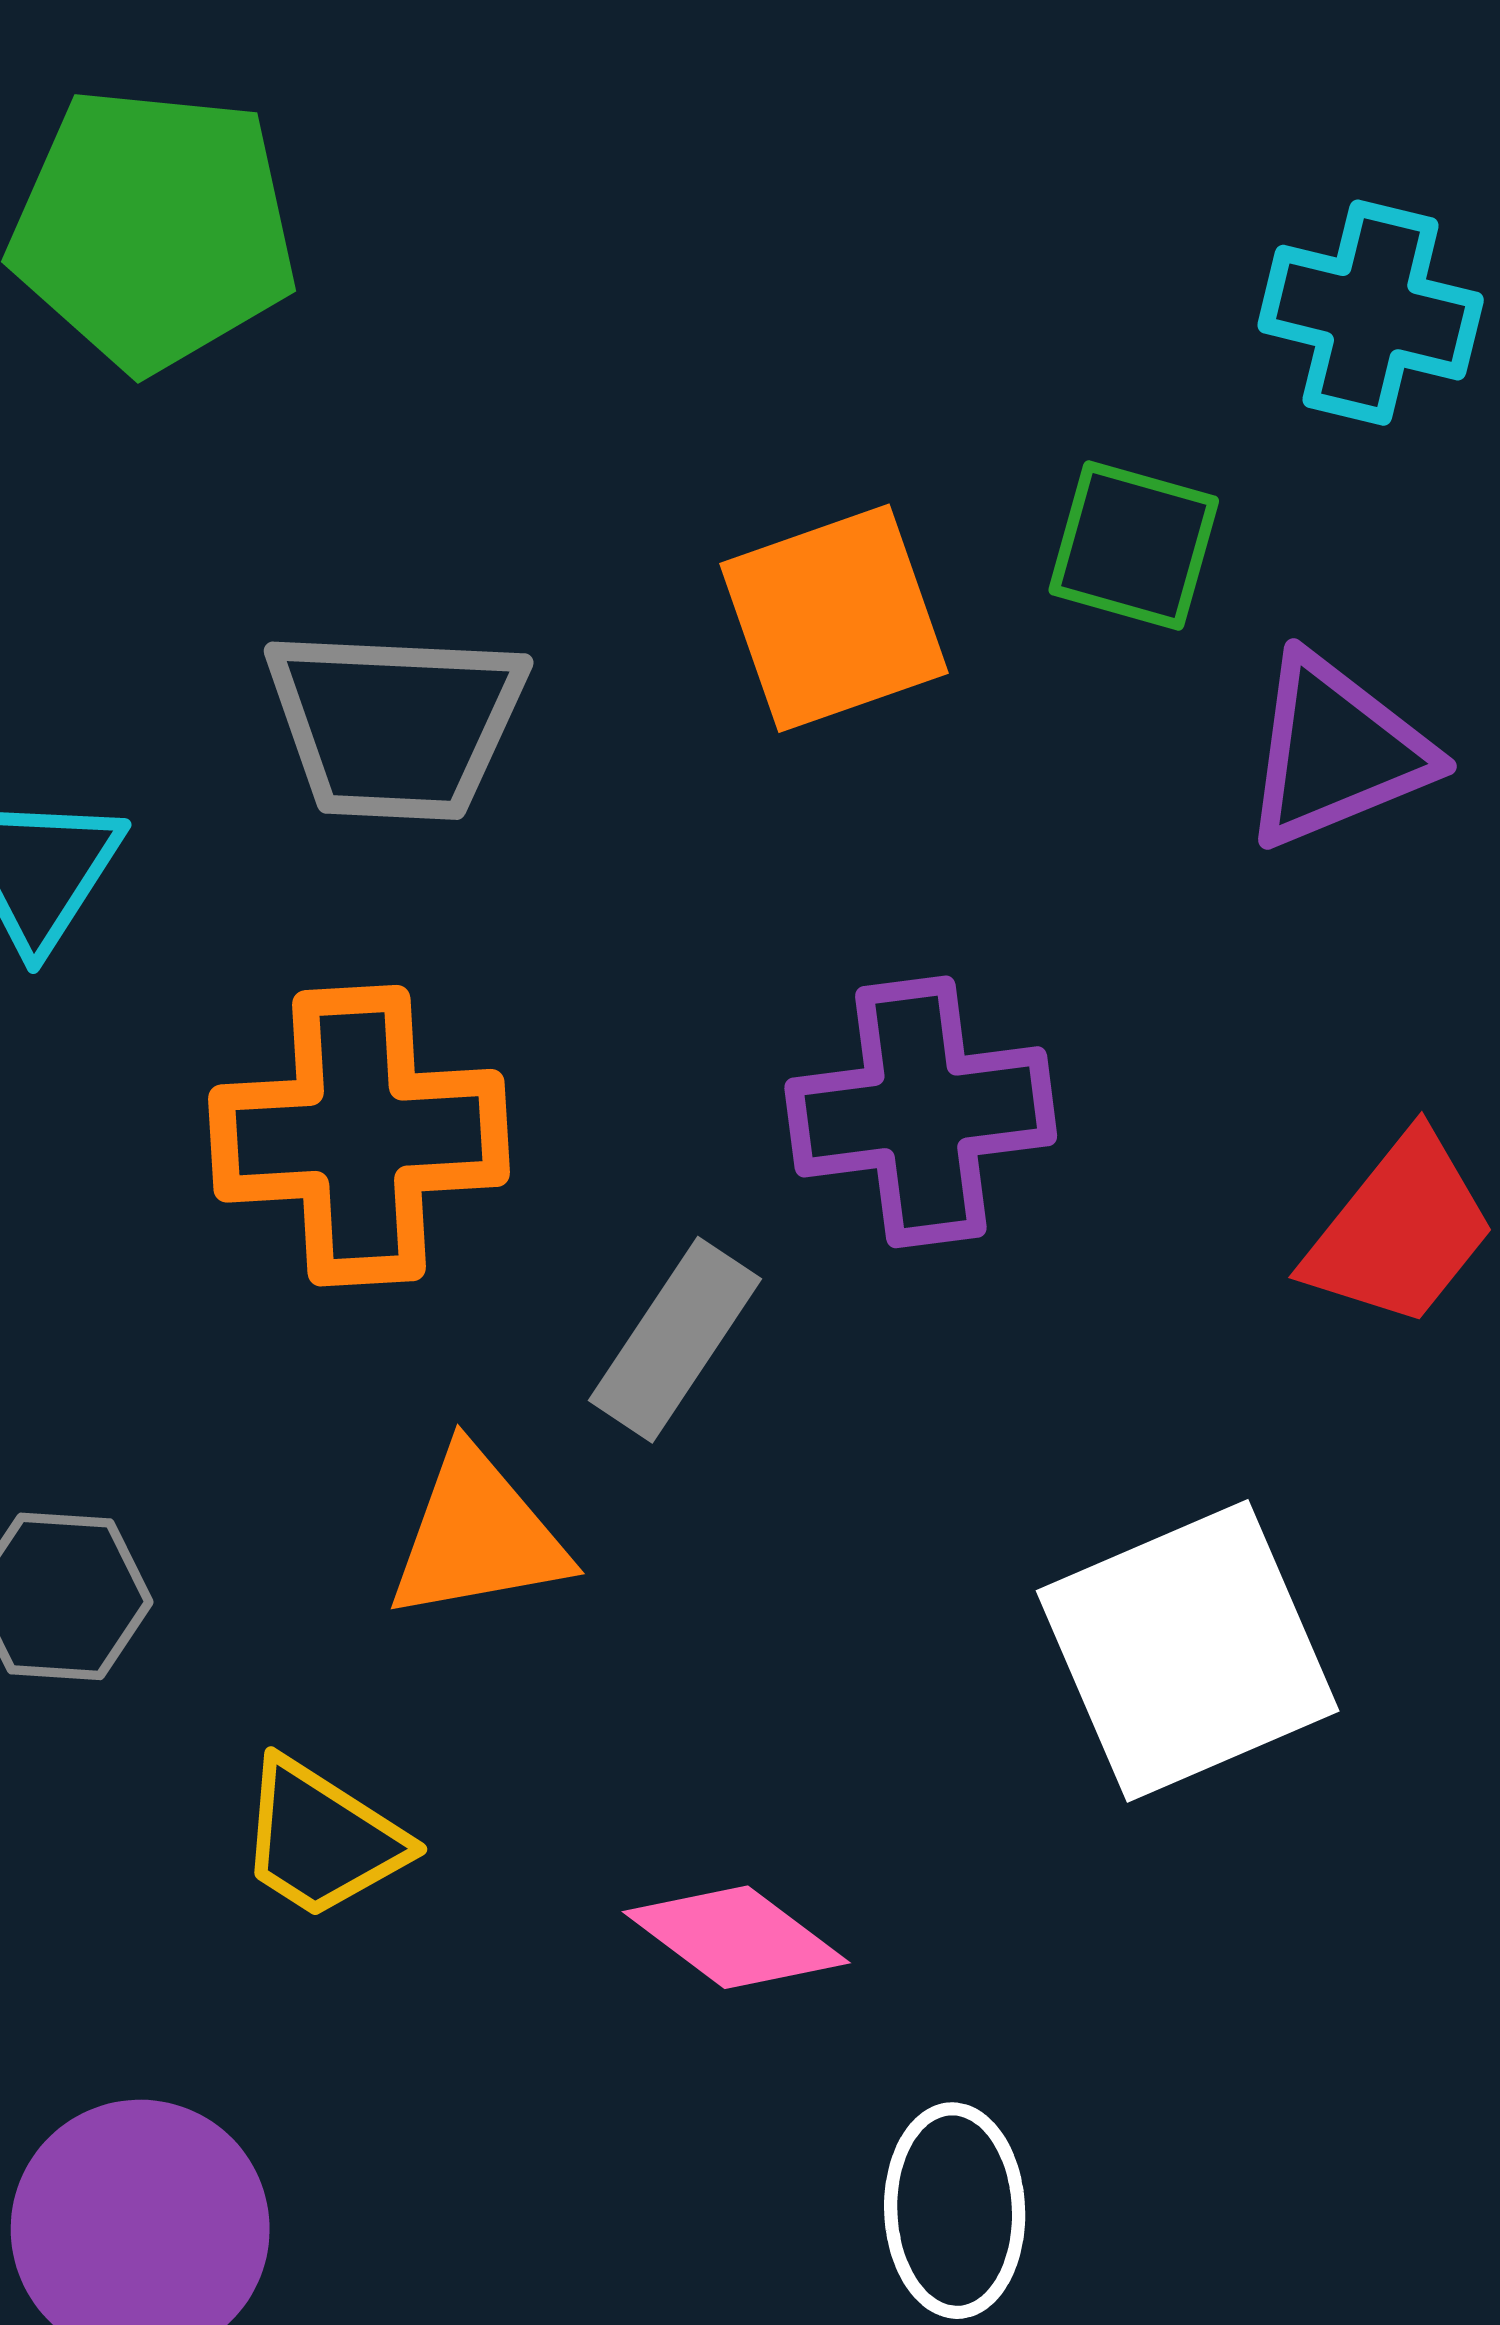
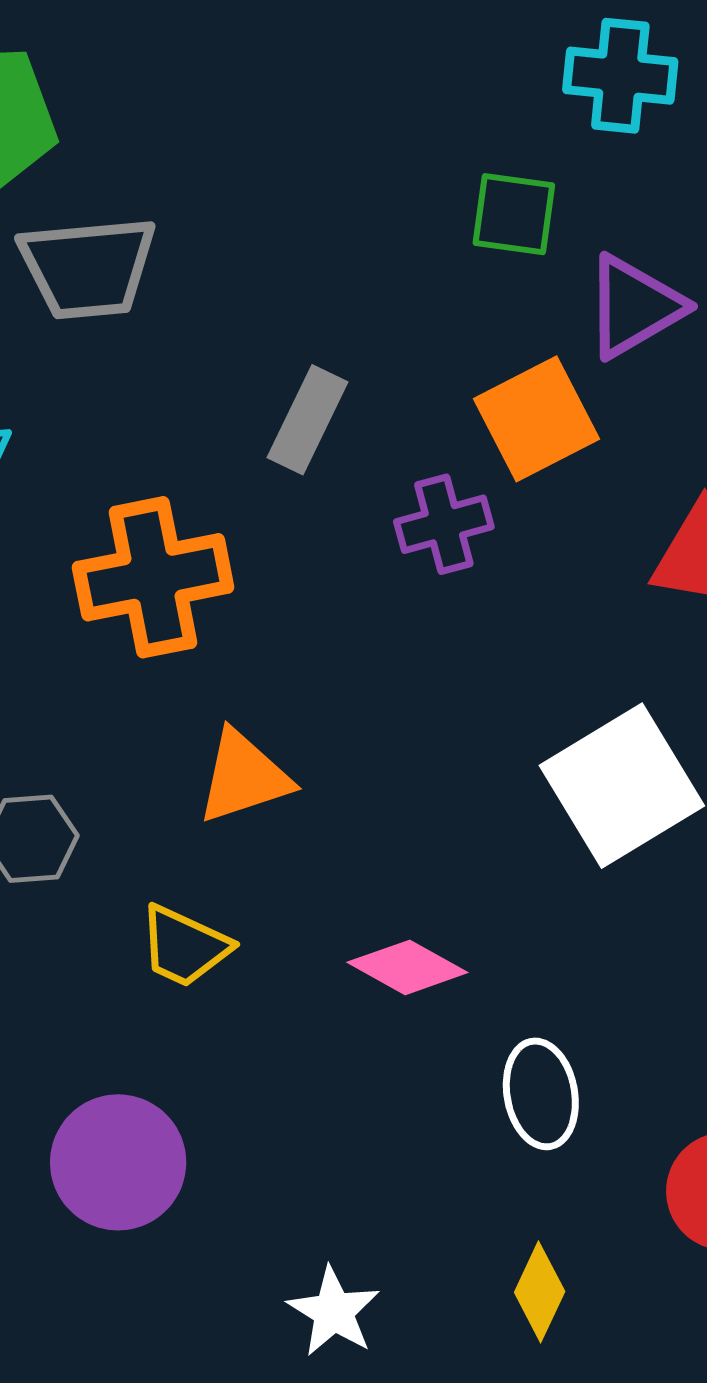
orange square: (834, 618) -> (536, 419), moved
gray trapezoid: (395, 724) -> (88, 268), moved
purple cross: (921, 1112) -> (444, 524), size x0.7
gray rectangle: (675, 1340) -> (308, 420), moved

